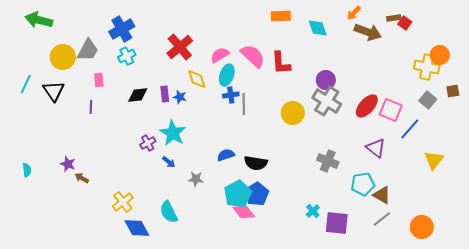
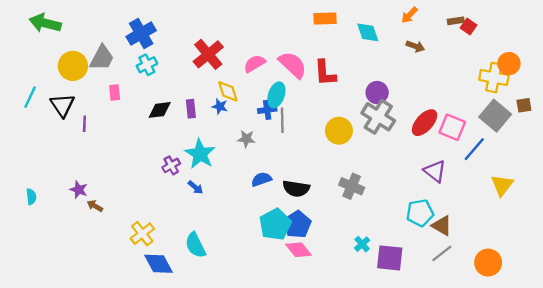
brown arrow: (368, 32) -> (415, 46), moved, size x0.6
cyan ellipse: (227, 75) -> (276, 95), moved
blue star: (180, 97) -> (220, 106), moved
gray square: (428, 100) -> (495, 116), size x1.5
purple line: (91, 107) -> (84, 124), moved
gray cross: (328, 161) -> (352, 186), moved
gray star: (196, 179) -> (246, 139), moved
pink diamond: (244, 212) -> (298, 250), moved

